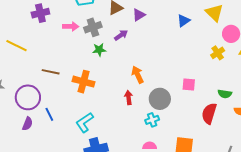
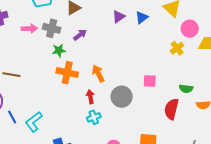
purple triangle: (139, 15) -> (119, 17), moved
gray cross: (93, 27) -> (52, 28), turned 36
orange cross: (84, 82) -> (67, 73), moved
cyan cross: (152, 120) -> (94, 117), moved
cyan L-shape: (85, 122) -> (34, 122), moved

